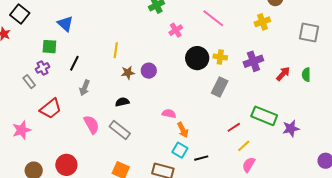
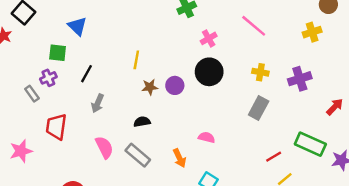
black circle: (197, 58) -> (209, 72), moved
red arrow: (283, 74) -> (335, 107), moved
red trapezoid: (51, 109) -> (56, 127), turned 135
pink semicircle: (169, 114) -> (207, 137), moved
orange arrow: (183, 130) -> (180, 158), moved

